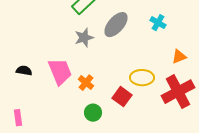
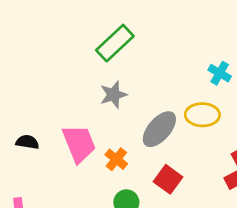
gray ellipse: (116, 25) -> (159, 129), moved
yellow ellipse: (142, 78) -> (202, 115), moved

